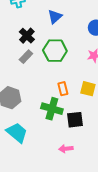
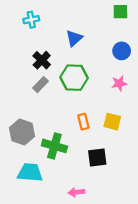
green cross: (52, 109) -> (54, 146), moved
cyan trapezoid: (17, 133) -> (30, 173), turned -35
pink arrow: (66, 149) -> (76, 192), moved

